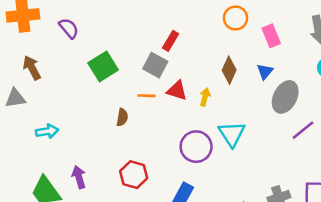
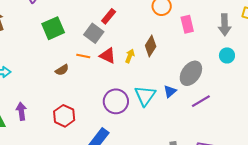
blue triangle: (265, 71) -> (170, 91), moved
yellow arrow: (205, 97) -> (130, 56), moved
brown semicircle: (122, 117) -> (62, 70), turned 40

